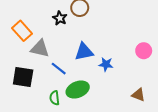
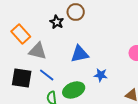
blue star: (106, 64) -> (101, 75), moved
blue line: (59, 69) -> (47, 75), moved

